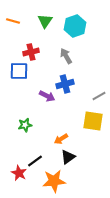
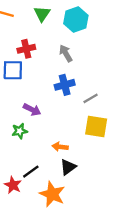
purple arrow: (47, 96) -> (32, 110), moved
gray line: (99, 96) -> (91, 98), moved
orange arrow: (61, 139) -> (60, 147), turned 40
orange star: (54, 181) -> (52, 194), turned 30

